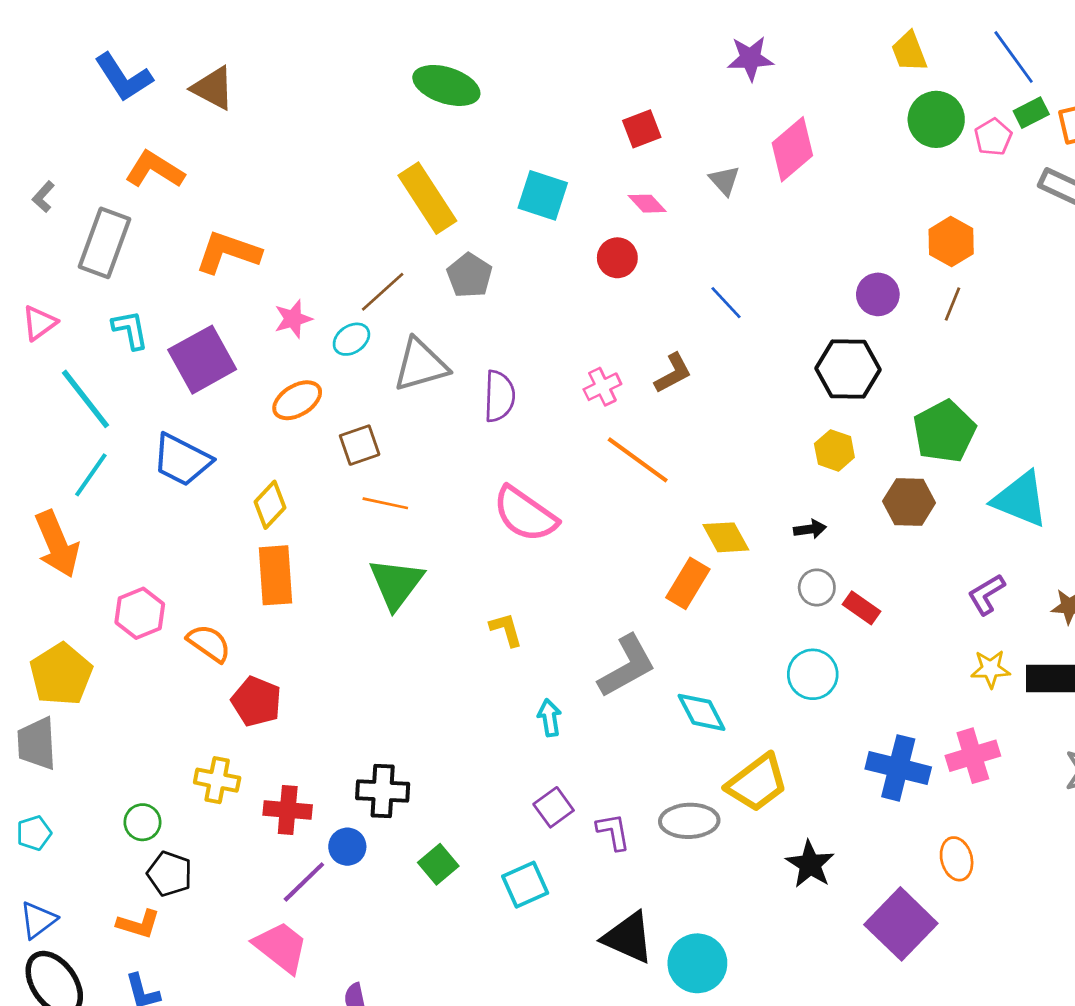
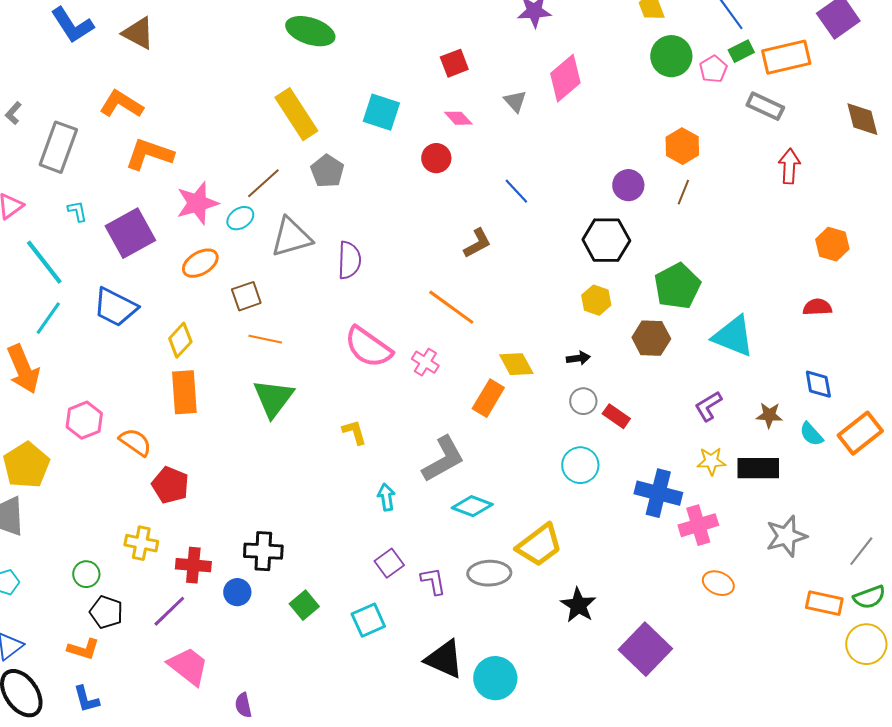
orange L-shape: (155, 170) -> (121, 104), moved
pink star: (293, 319) -> (197, 203), size x1.5
cyan L-shape: (130, 330) -> (77, 211), size x0.7
pink cross: (602, 387) -> (425, 362), moved, turned -32
cyan diamond: (701, 712) -> (472, 506), moved, turned -42
blue cross: (898, 768) -> (658, 493), moved
orange ellipse: (957, 859) -> (718, 583), moved, turned -52
purple line: (304, 882) -> (169, 611), moved

